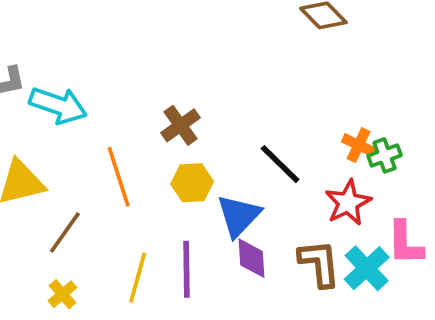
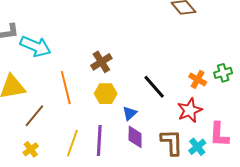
green cross: (385, 155) -> (223, 73), moved
blue triangle: (239, 216) -> (130, 113), size x0.6
cyan cross: (367, 268) -> (197, 147), size x0.7

